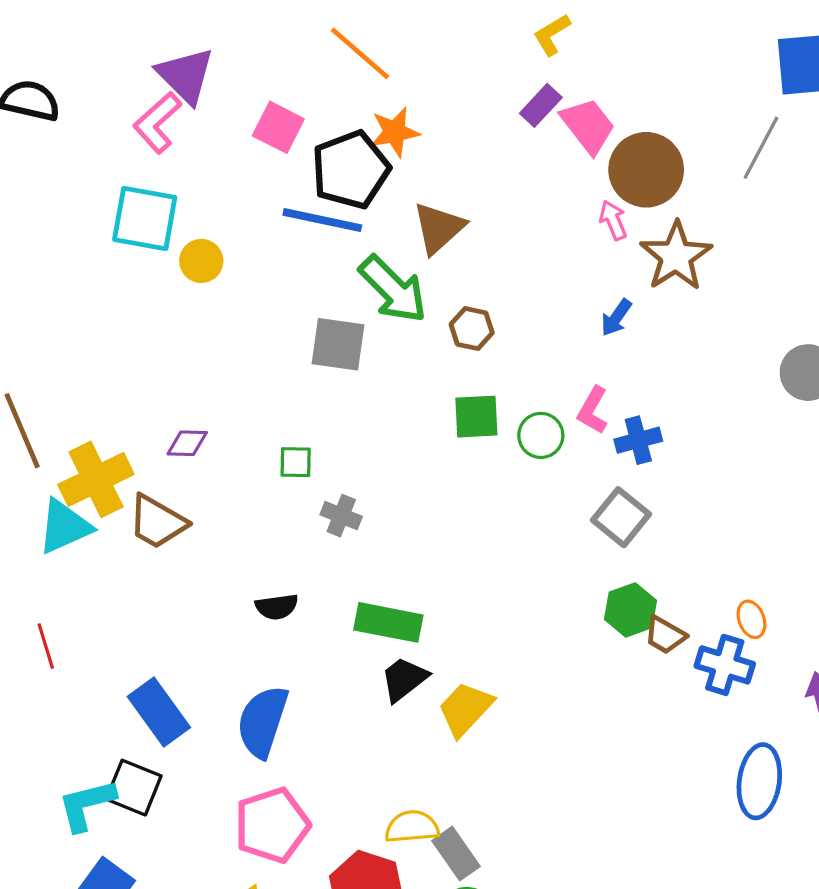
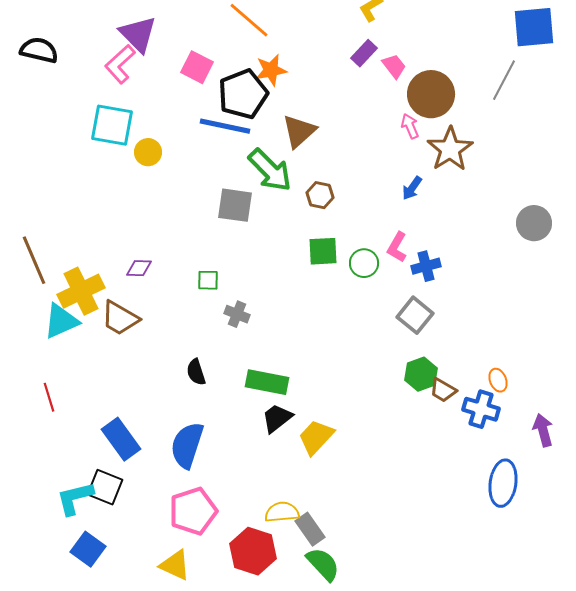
pink trapezoid: (588, 126) -> (394, 66), size x0.7
black semicircle: (277, 607) -> (196, 372), turned 80

